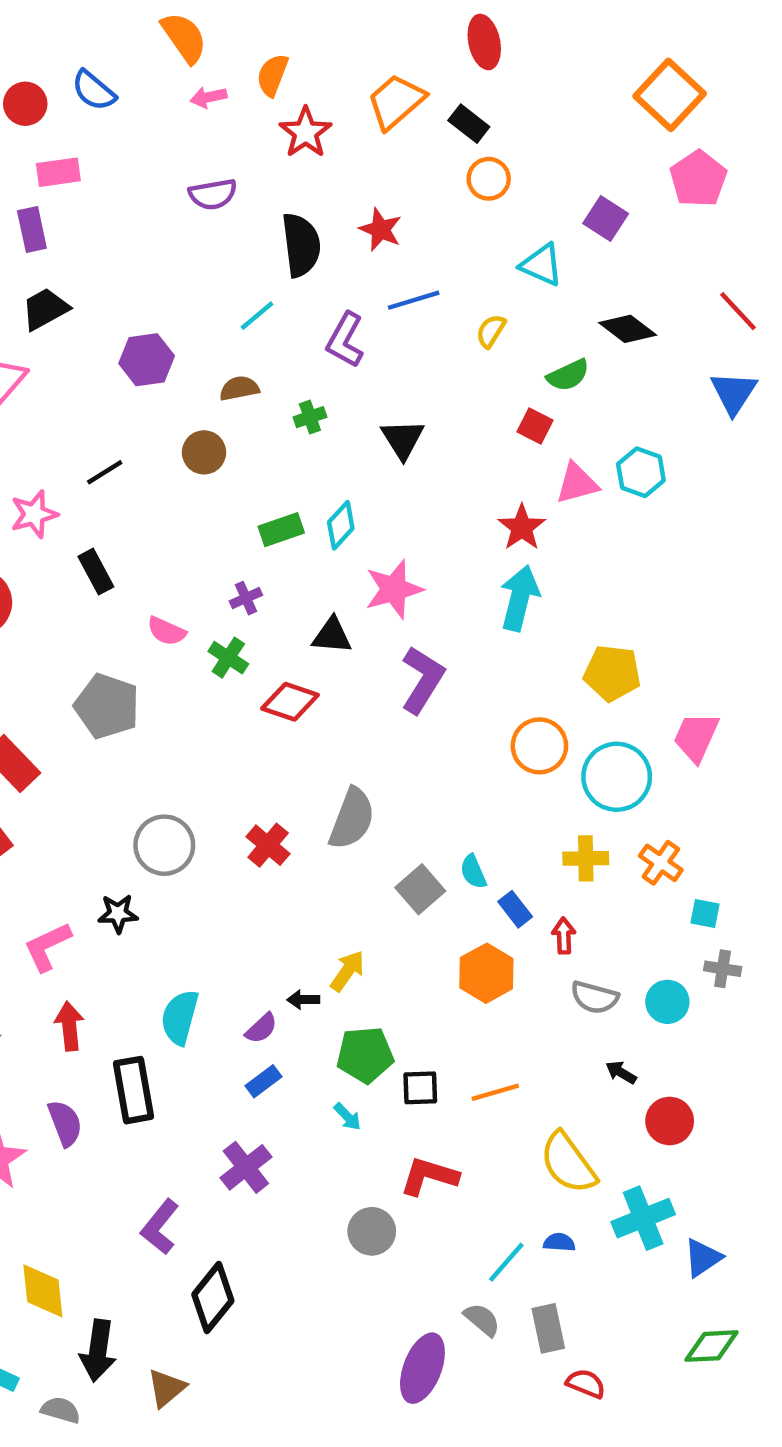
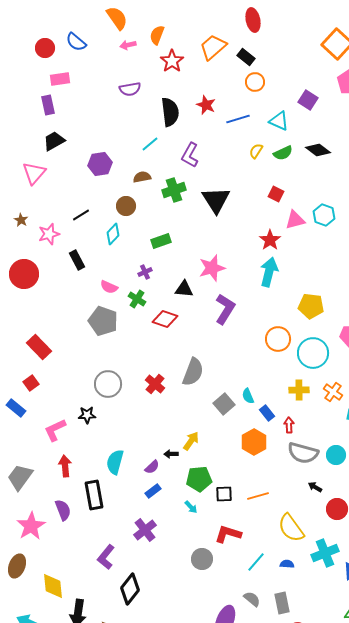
blue line: (414, 300) -> (238, 119), moved
green semicircle: (568, 375) -> (283, 153), moved
green cross: (310, 417) -> (174, 190), size x1.6
black triangle: (403, 439) -> (216, 200), size x1.4
cyan diamond: (341, 525) -> (113, 234), moved
gray pentagon: (107, 706) -> (103, 321), moved
gray semicircle: (595, 997) -> (303, 453), size x1.4
cyan line: (506, 1262) -> (256, 562), moved

